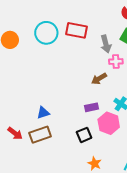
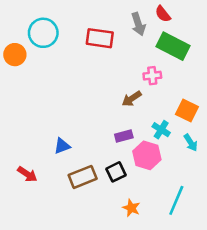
cyan circle: (46, 33) -> (43, 33), moved
gray arrow: (106, 44) -> (138, 24), moved
brown rectangle: (40, 135) -> (83, 177), moved

